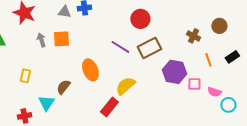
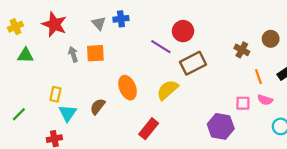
gray triangle: (64, 12) -> (99, 23), turned 40
purple line: (120, 47) -> (161, 47), moved
purple hexagon: (174, 72) -> (221, 126), moved
yellow semicircle: (125, 86) -> (167, 90), moved
pink semicircle: (214, 92) -> (265, 100), moved
cyan triangle: (46, 103) -> (68, 113), moved

